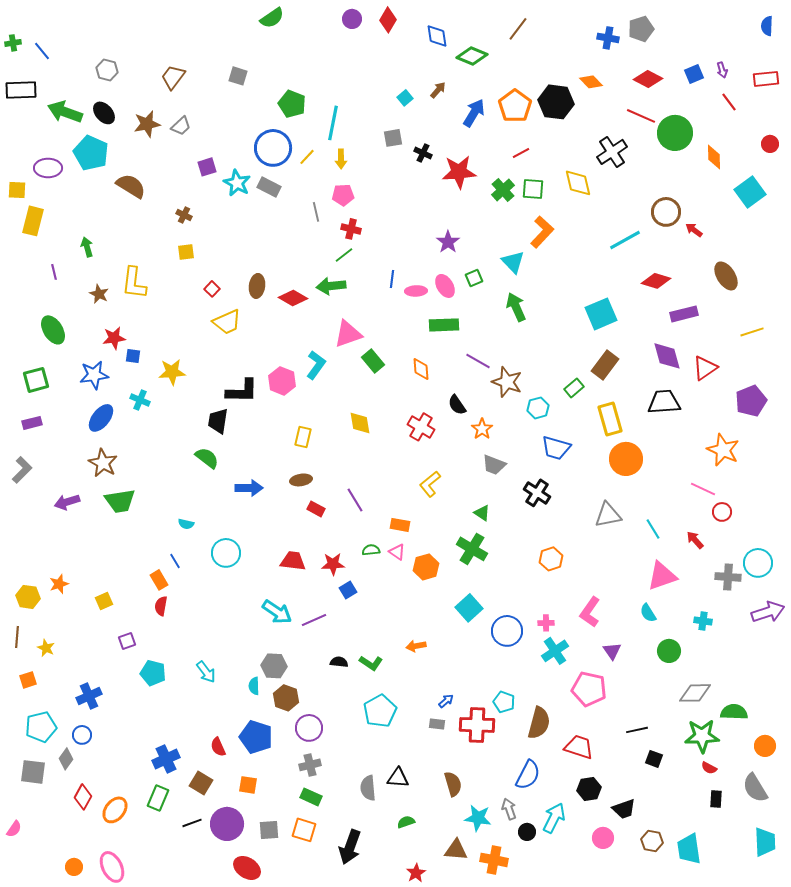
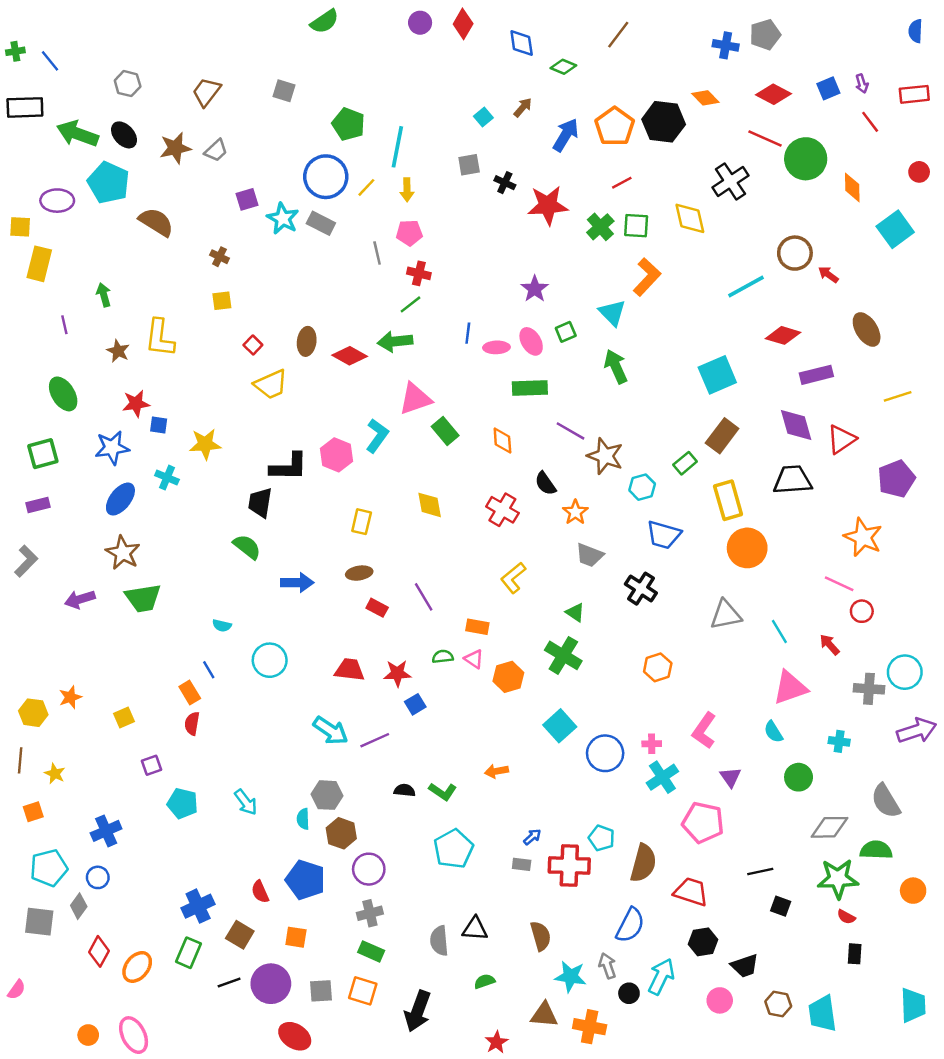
green diamond: (472, 56) -> (563, 67), size x0.7
gray semicircle: (755, 788) -> (886, 801), moved

